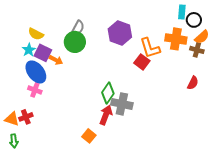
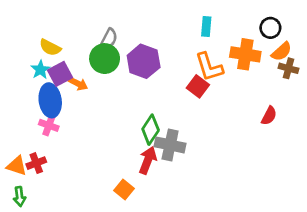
cyan rectangle: (182, 12) -> (206, 26), moved
purple hexagon: (120, 33) -> (144, 61), moved
brown cross: (197, 50) -> (289, 68), moved
purple square: (43, 53) -> (60, 74), turned 36
blue ellipse: (36, 72) -> (50, 100), turned 30

